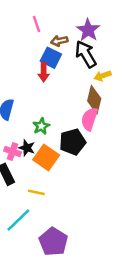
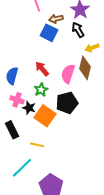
black arrow: (86, 54) -> (78, 30), size x0.7
red arrow: (44, 72) -> (42, 69), moved, turned 140
pink semicircle: (89, 119) -> (68, 74), moved
pink cross: (12, 151) -> (17, 100), moved

